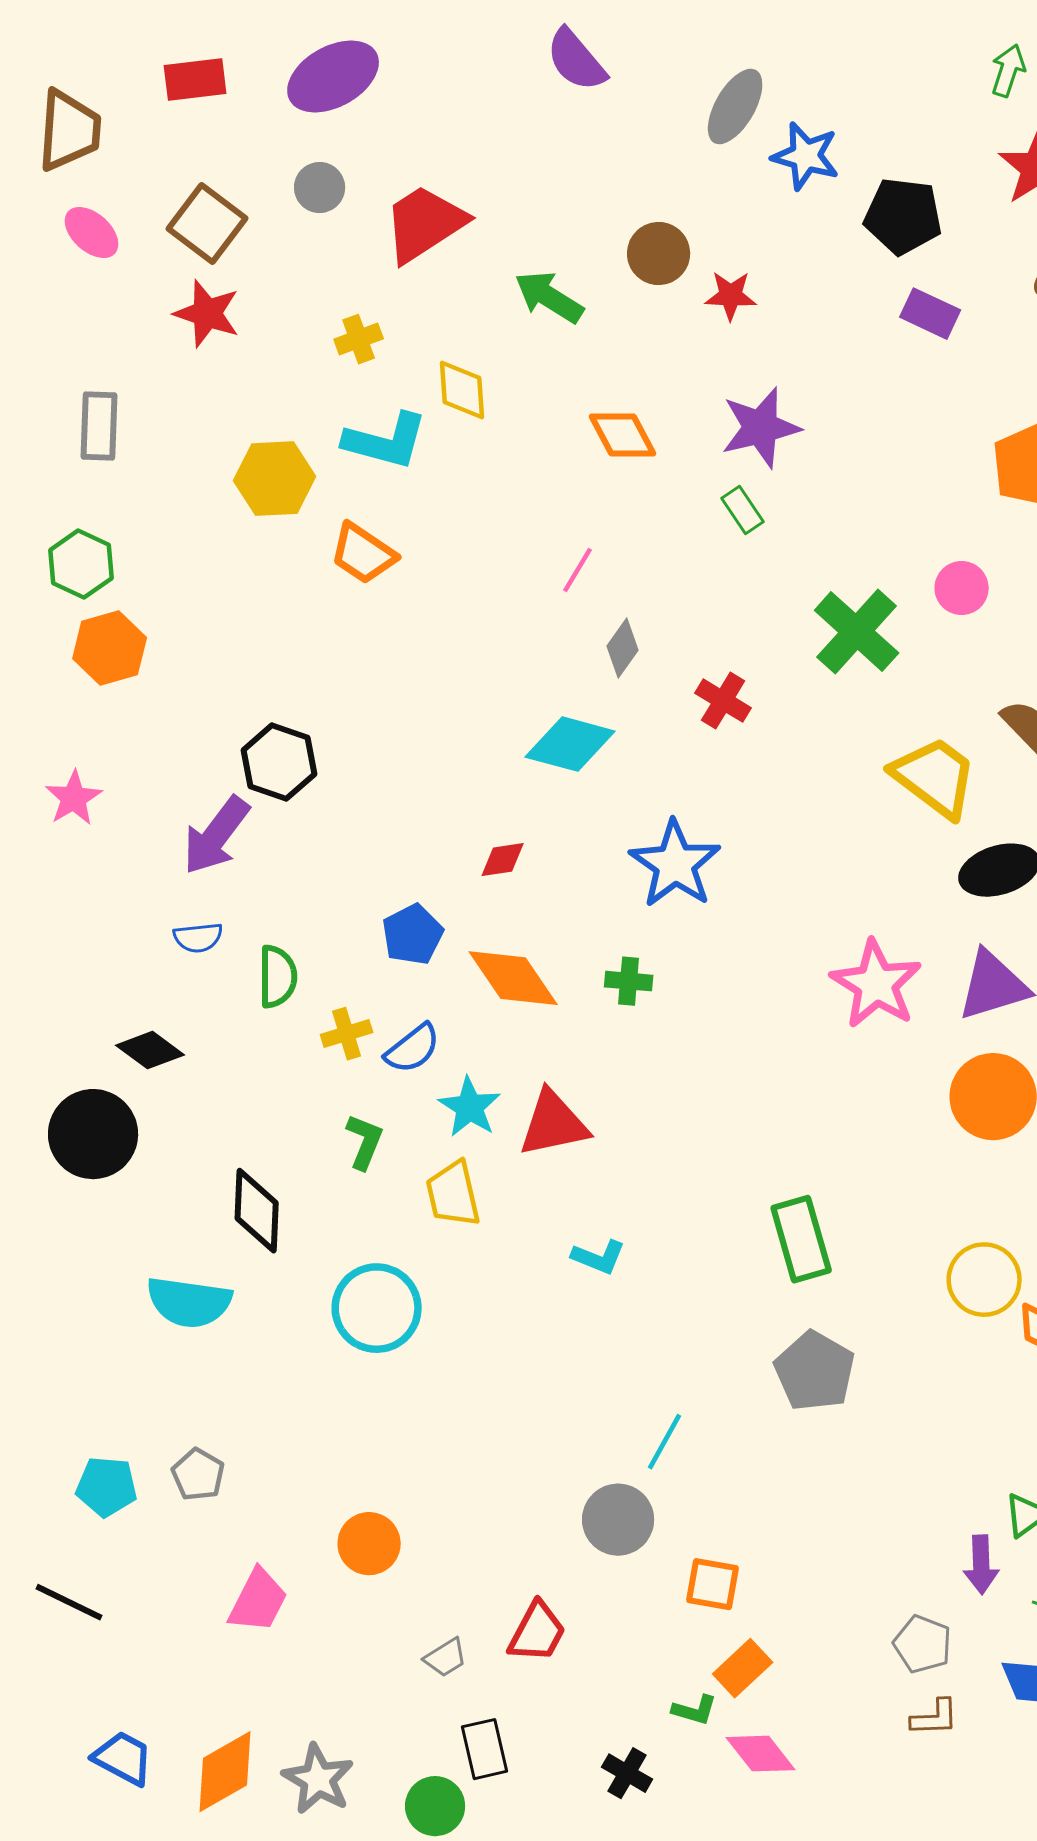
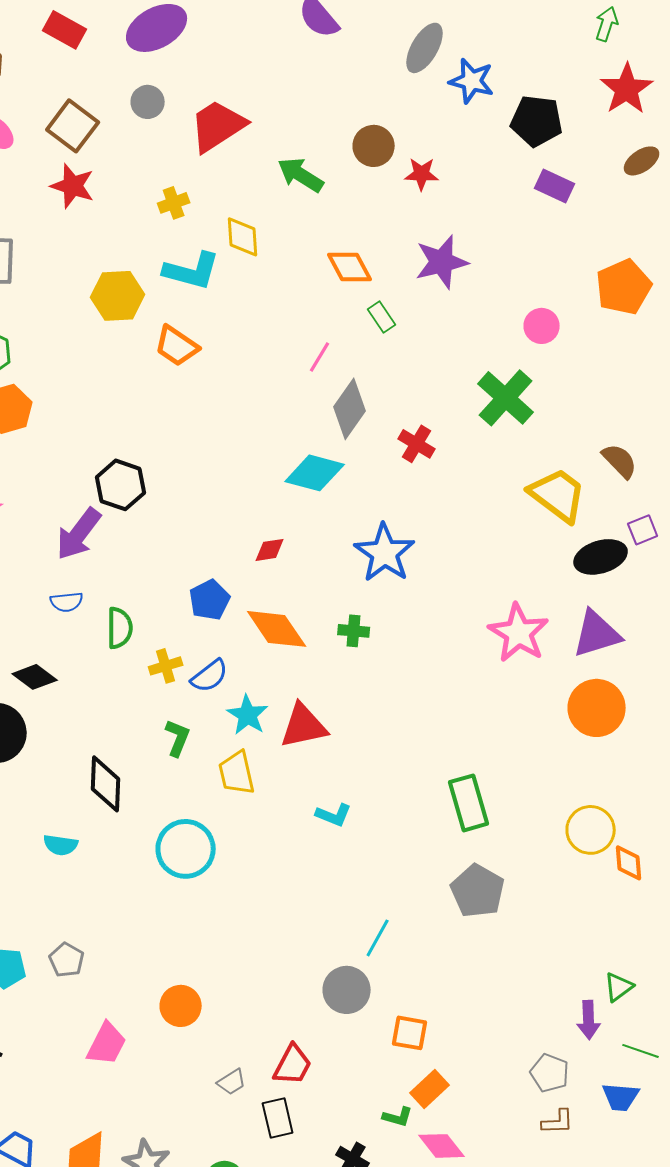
red rectangle: (195, 79) -> (65, 30), turned 36
green rectangle: (743, 510) -> (382, 317), moved
pink circle: (962, 588) -> (542, 326), moved
gray diamond: (623, 648) -> (350, 409), size x1.5
cyan semicircle: (189, 1302) -> (61, 845), size x0.6
black rectangle: (485, 1749) -> (278, 1118), moved

